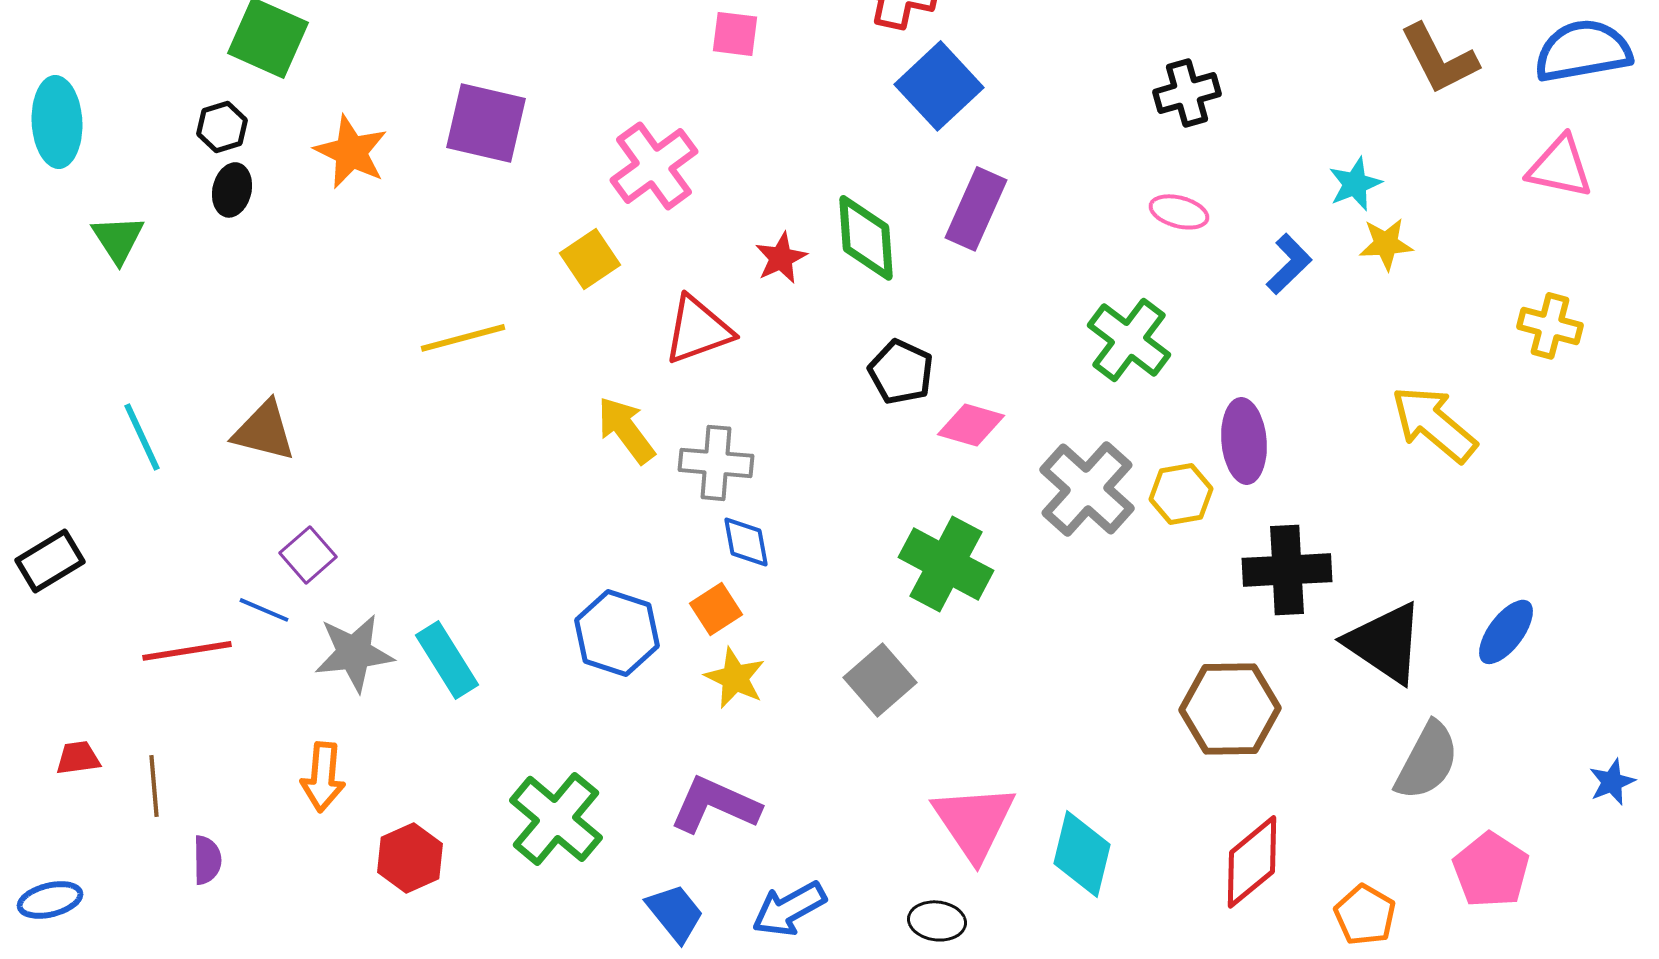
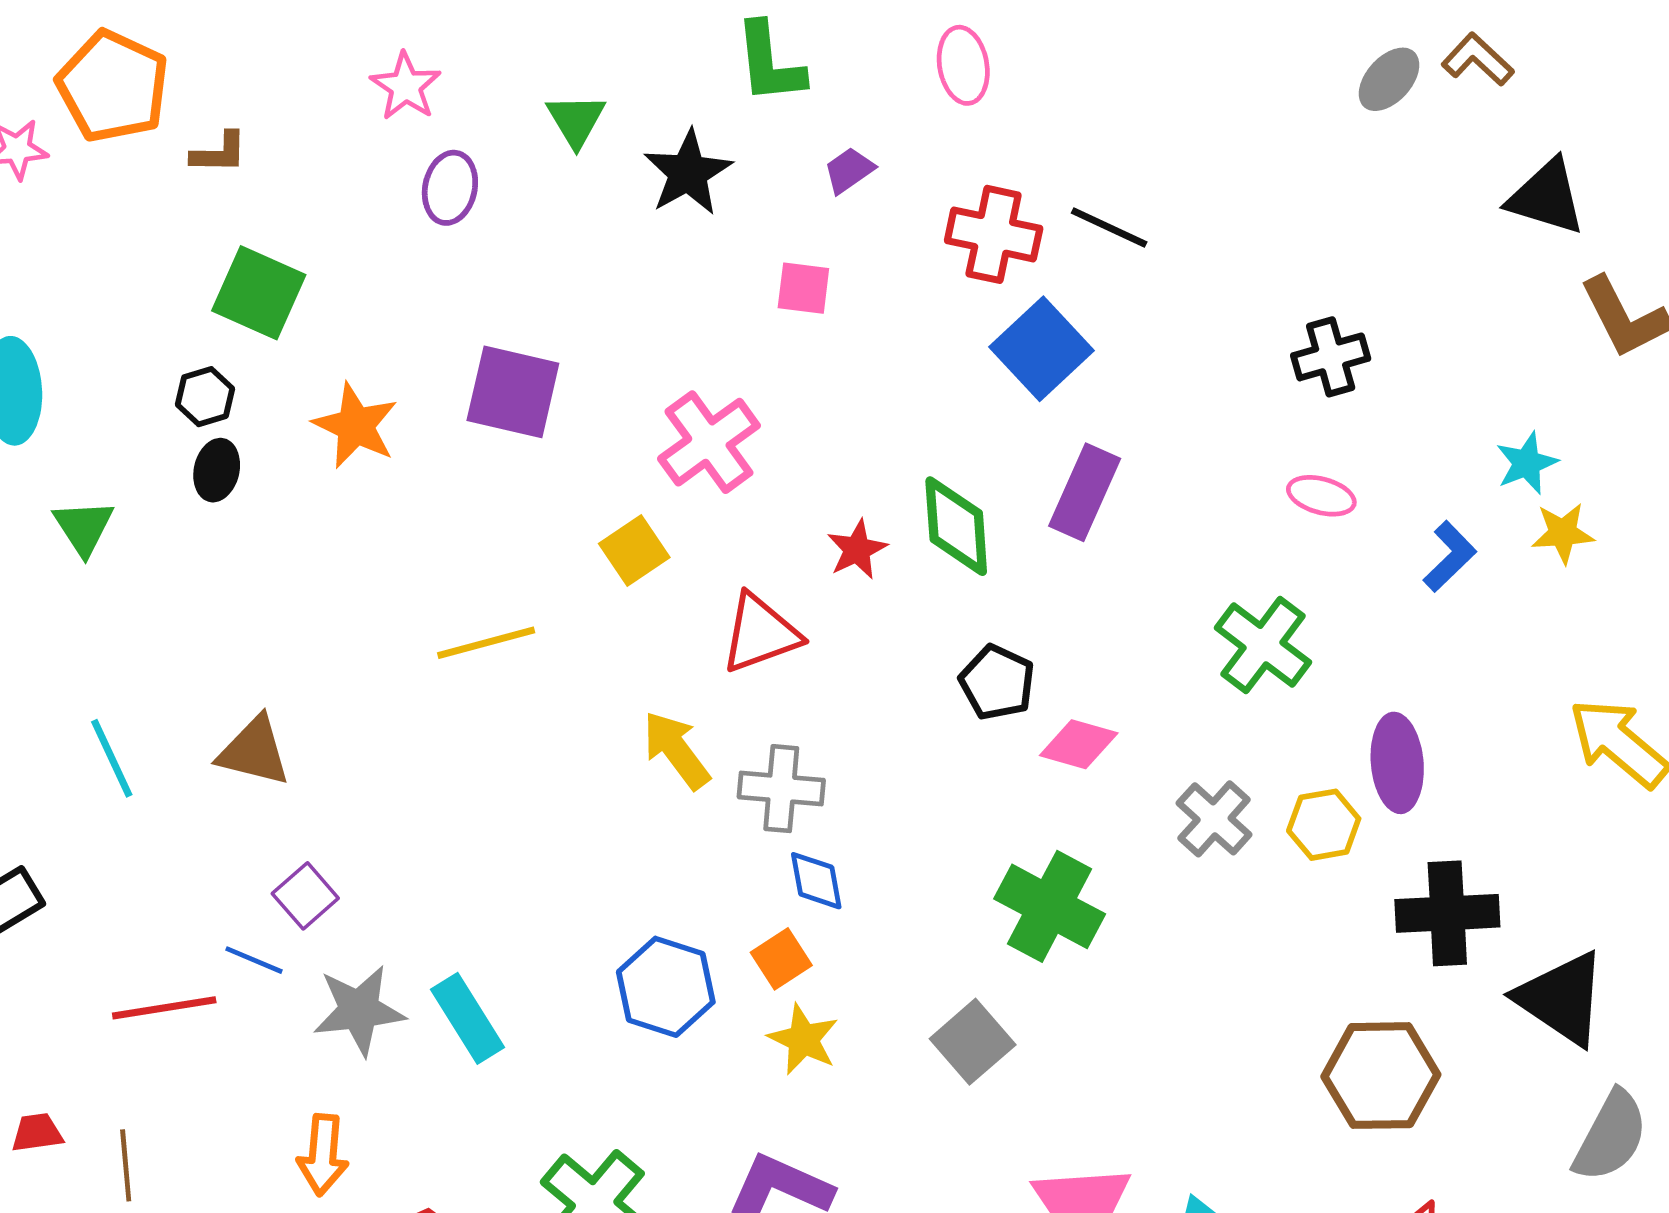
gray cross: (1087, 489) -> (1214, 819), size x0.7

